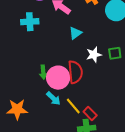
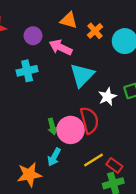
cyan triangle: (75, 33) -> (82, 75), size x1.6
cyan arrow: (53, 98) -> (54, 157), moved, turned 84
yellow line: (73, 106) -> (94, 160), turned -72

